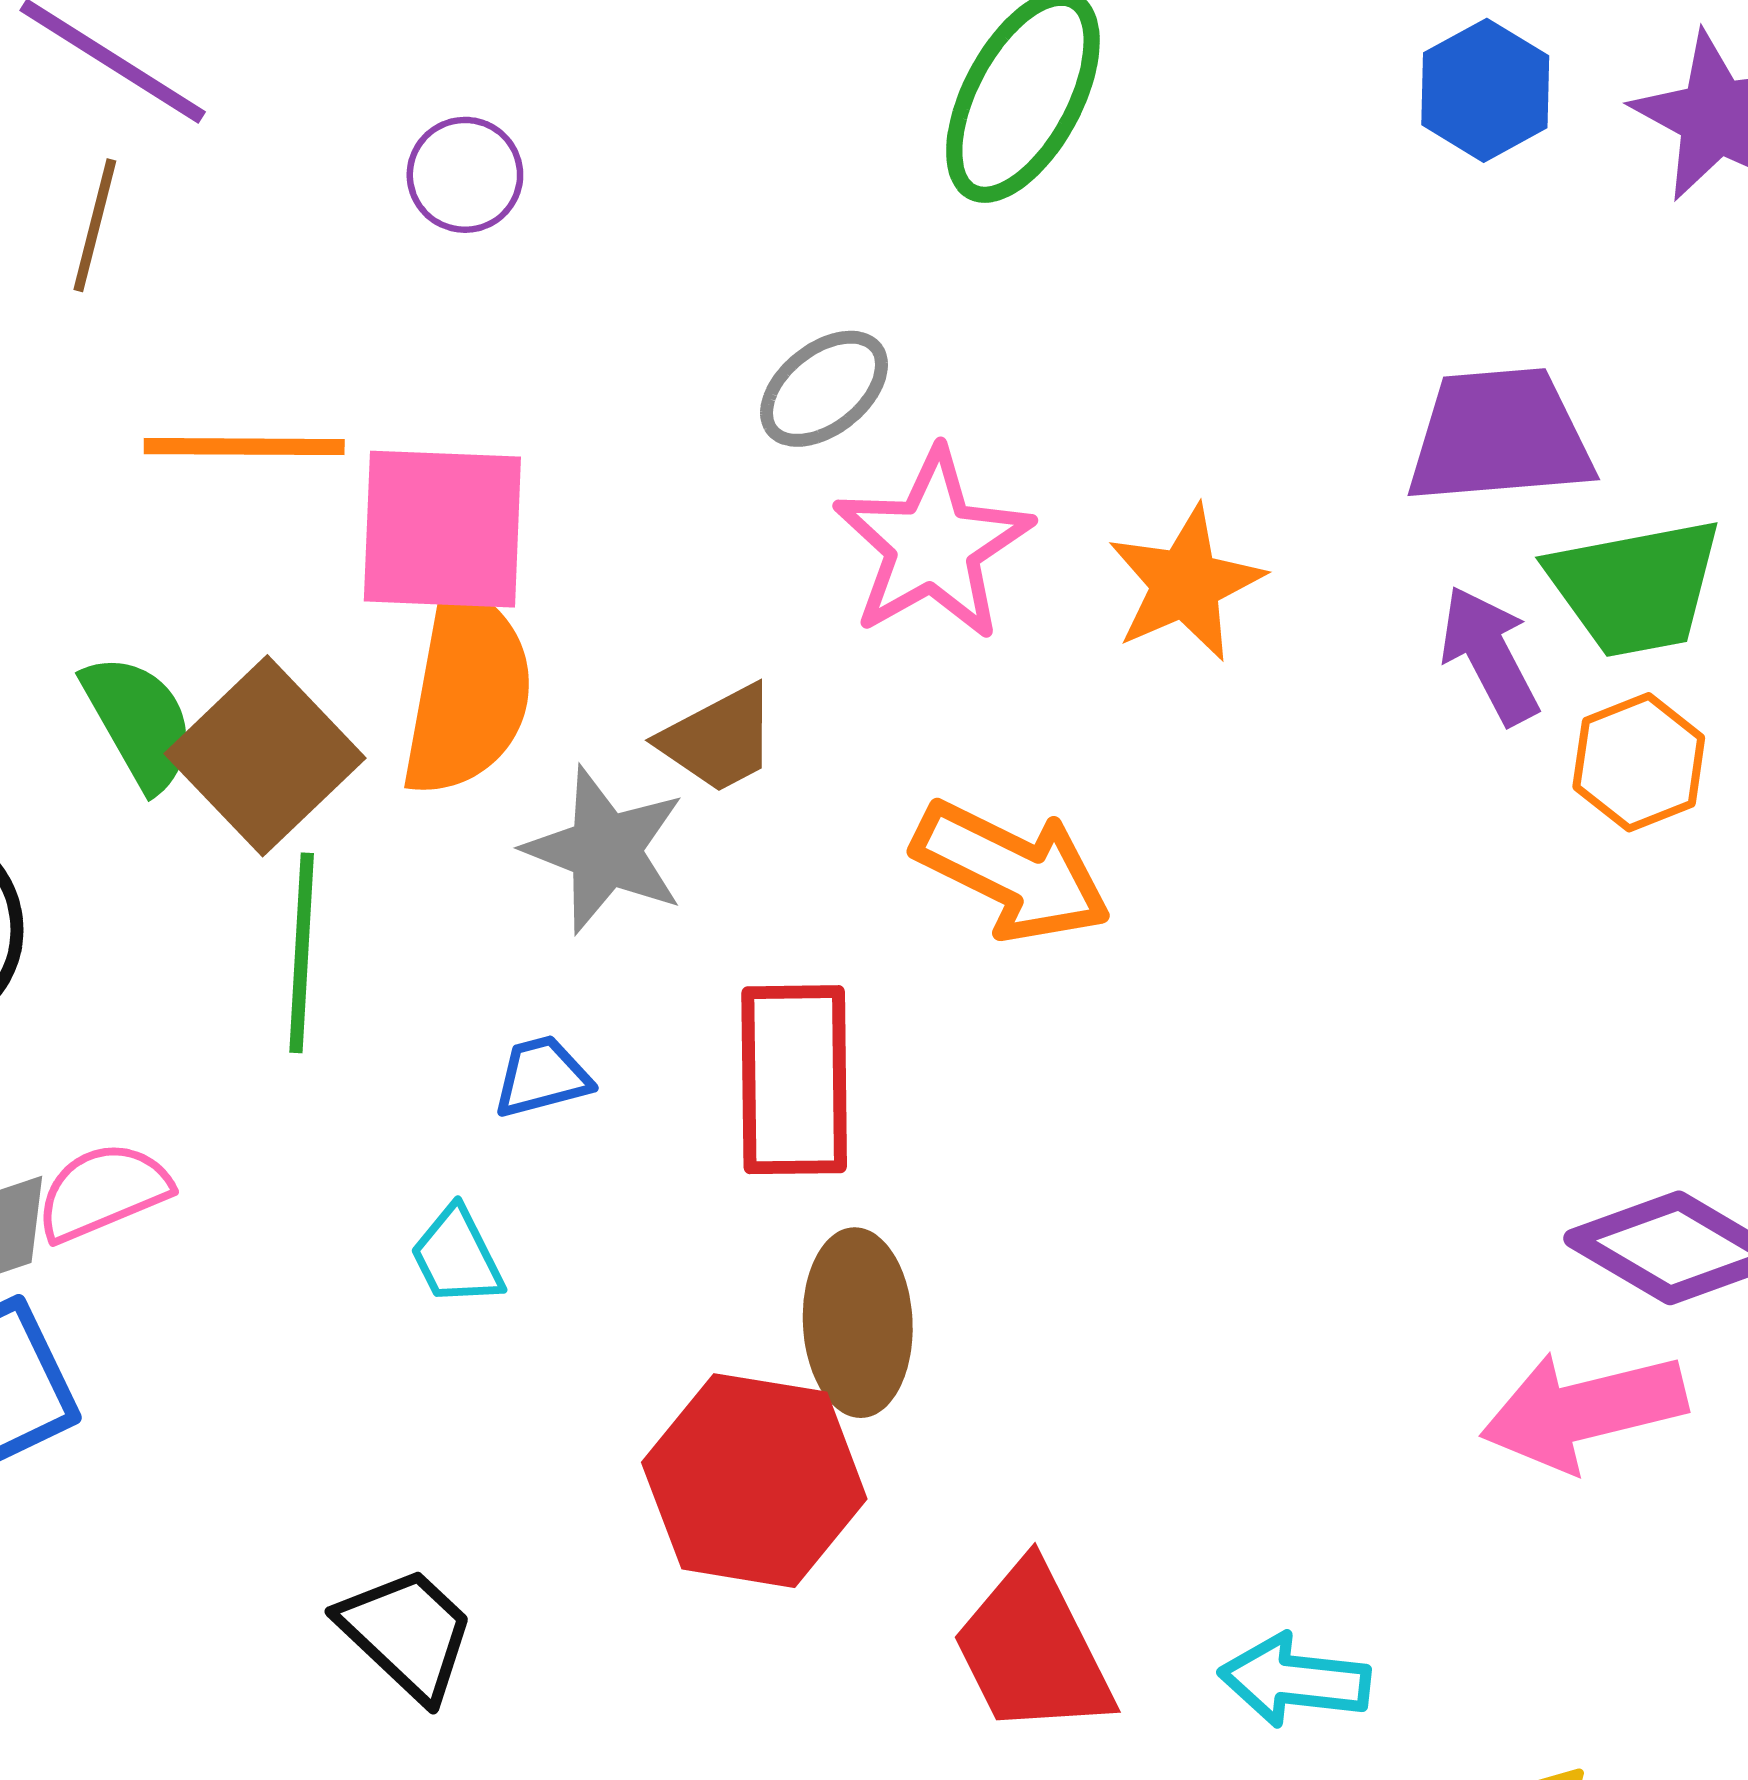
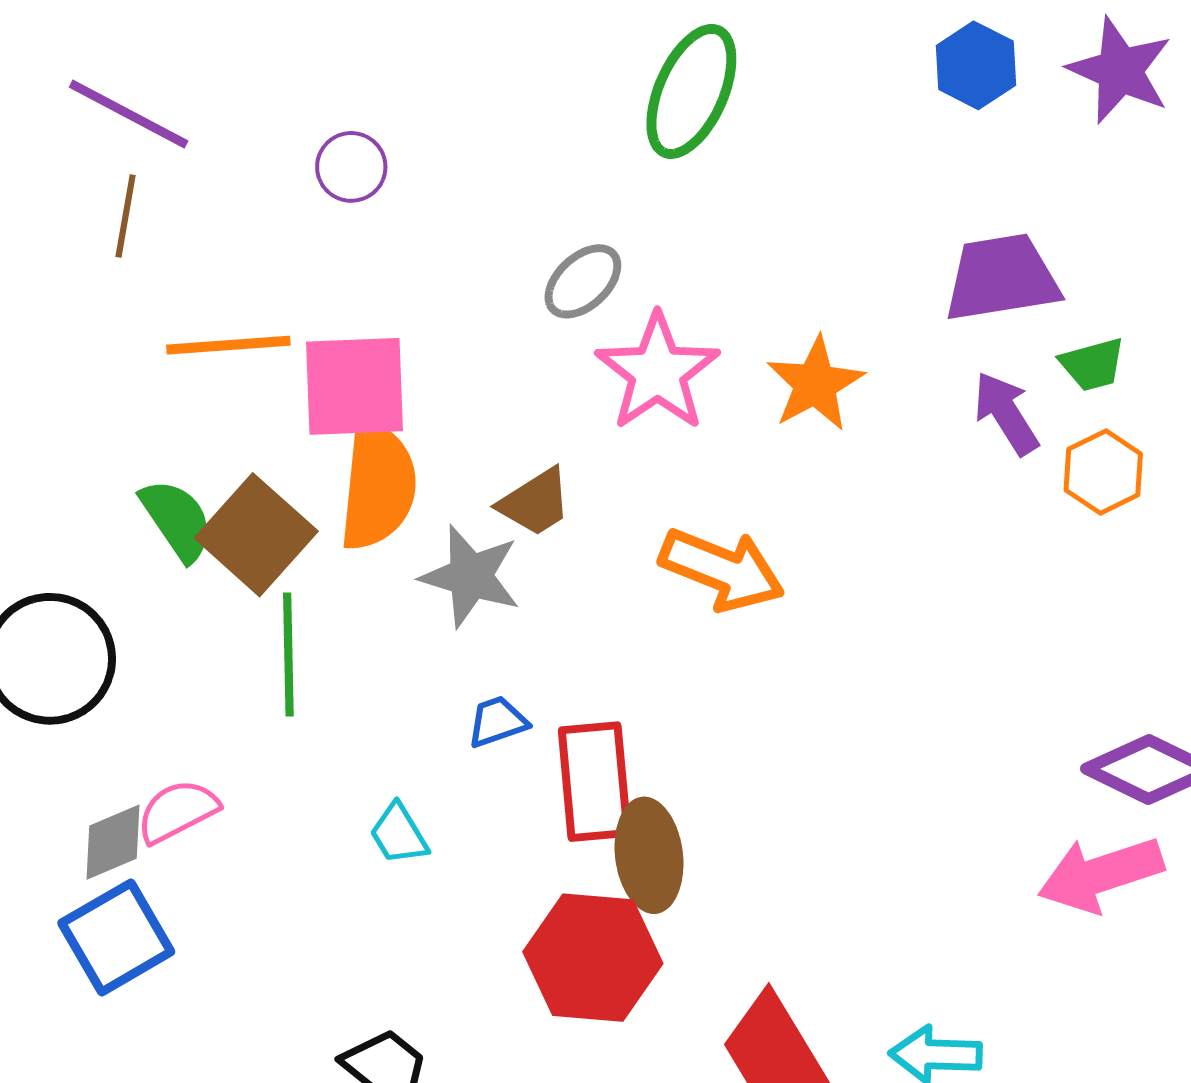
green trapezoid: (1635, 587) -> (1093, 364), size x0.6
blue trapezoid: (542, 1077) -> (497, 722), moved
red rectangle: (794, 1080) -> (595, 782), moved

